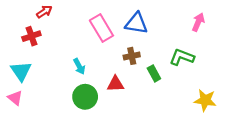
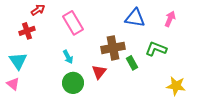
blue triangle: (136, 23) -> (135, 18), moved
pink rectangle: (101, 28) -> (73, 23), moved
brown cross: (132, 56) -> (113, 48), size x1.6
red triangle: (115, 84) -> (99, 72), turned -49

